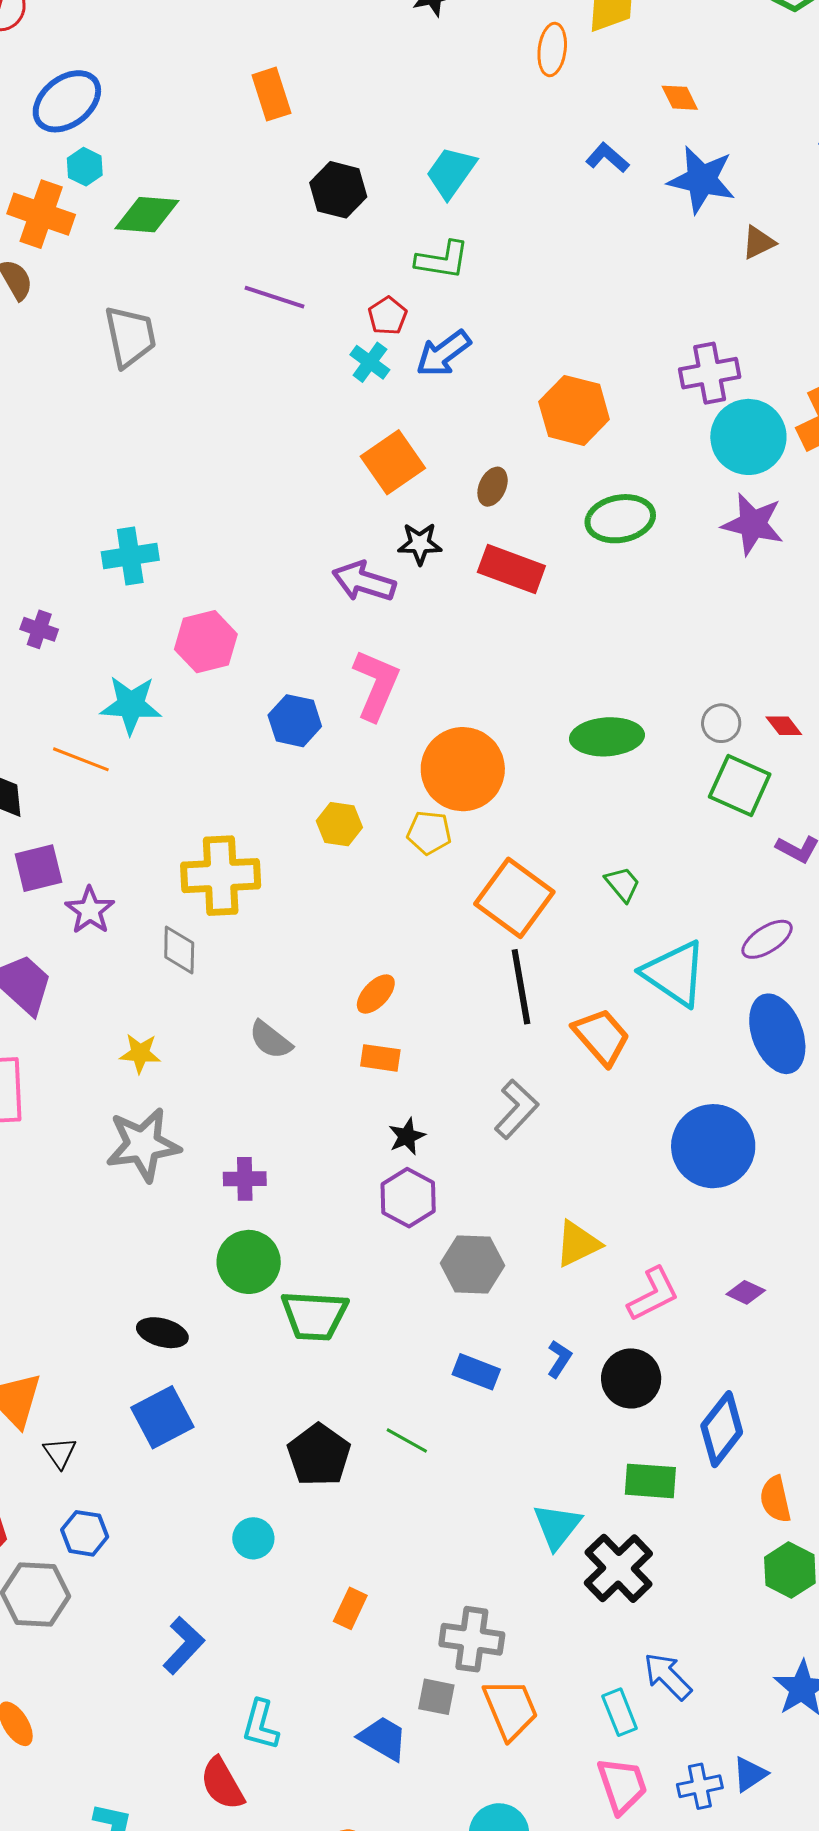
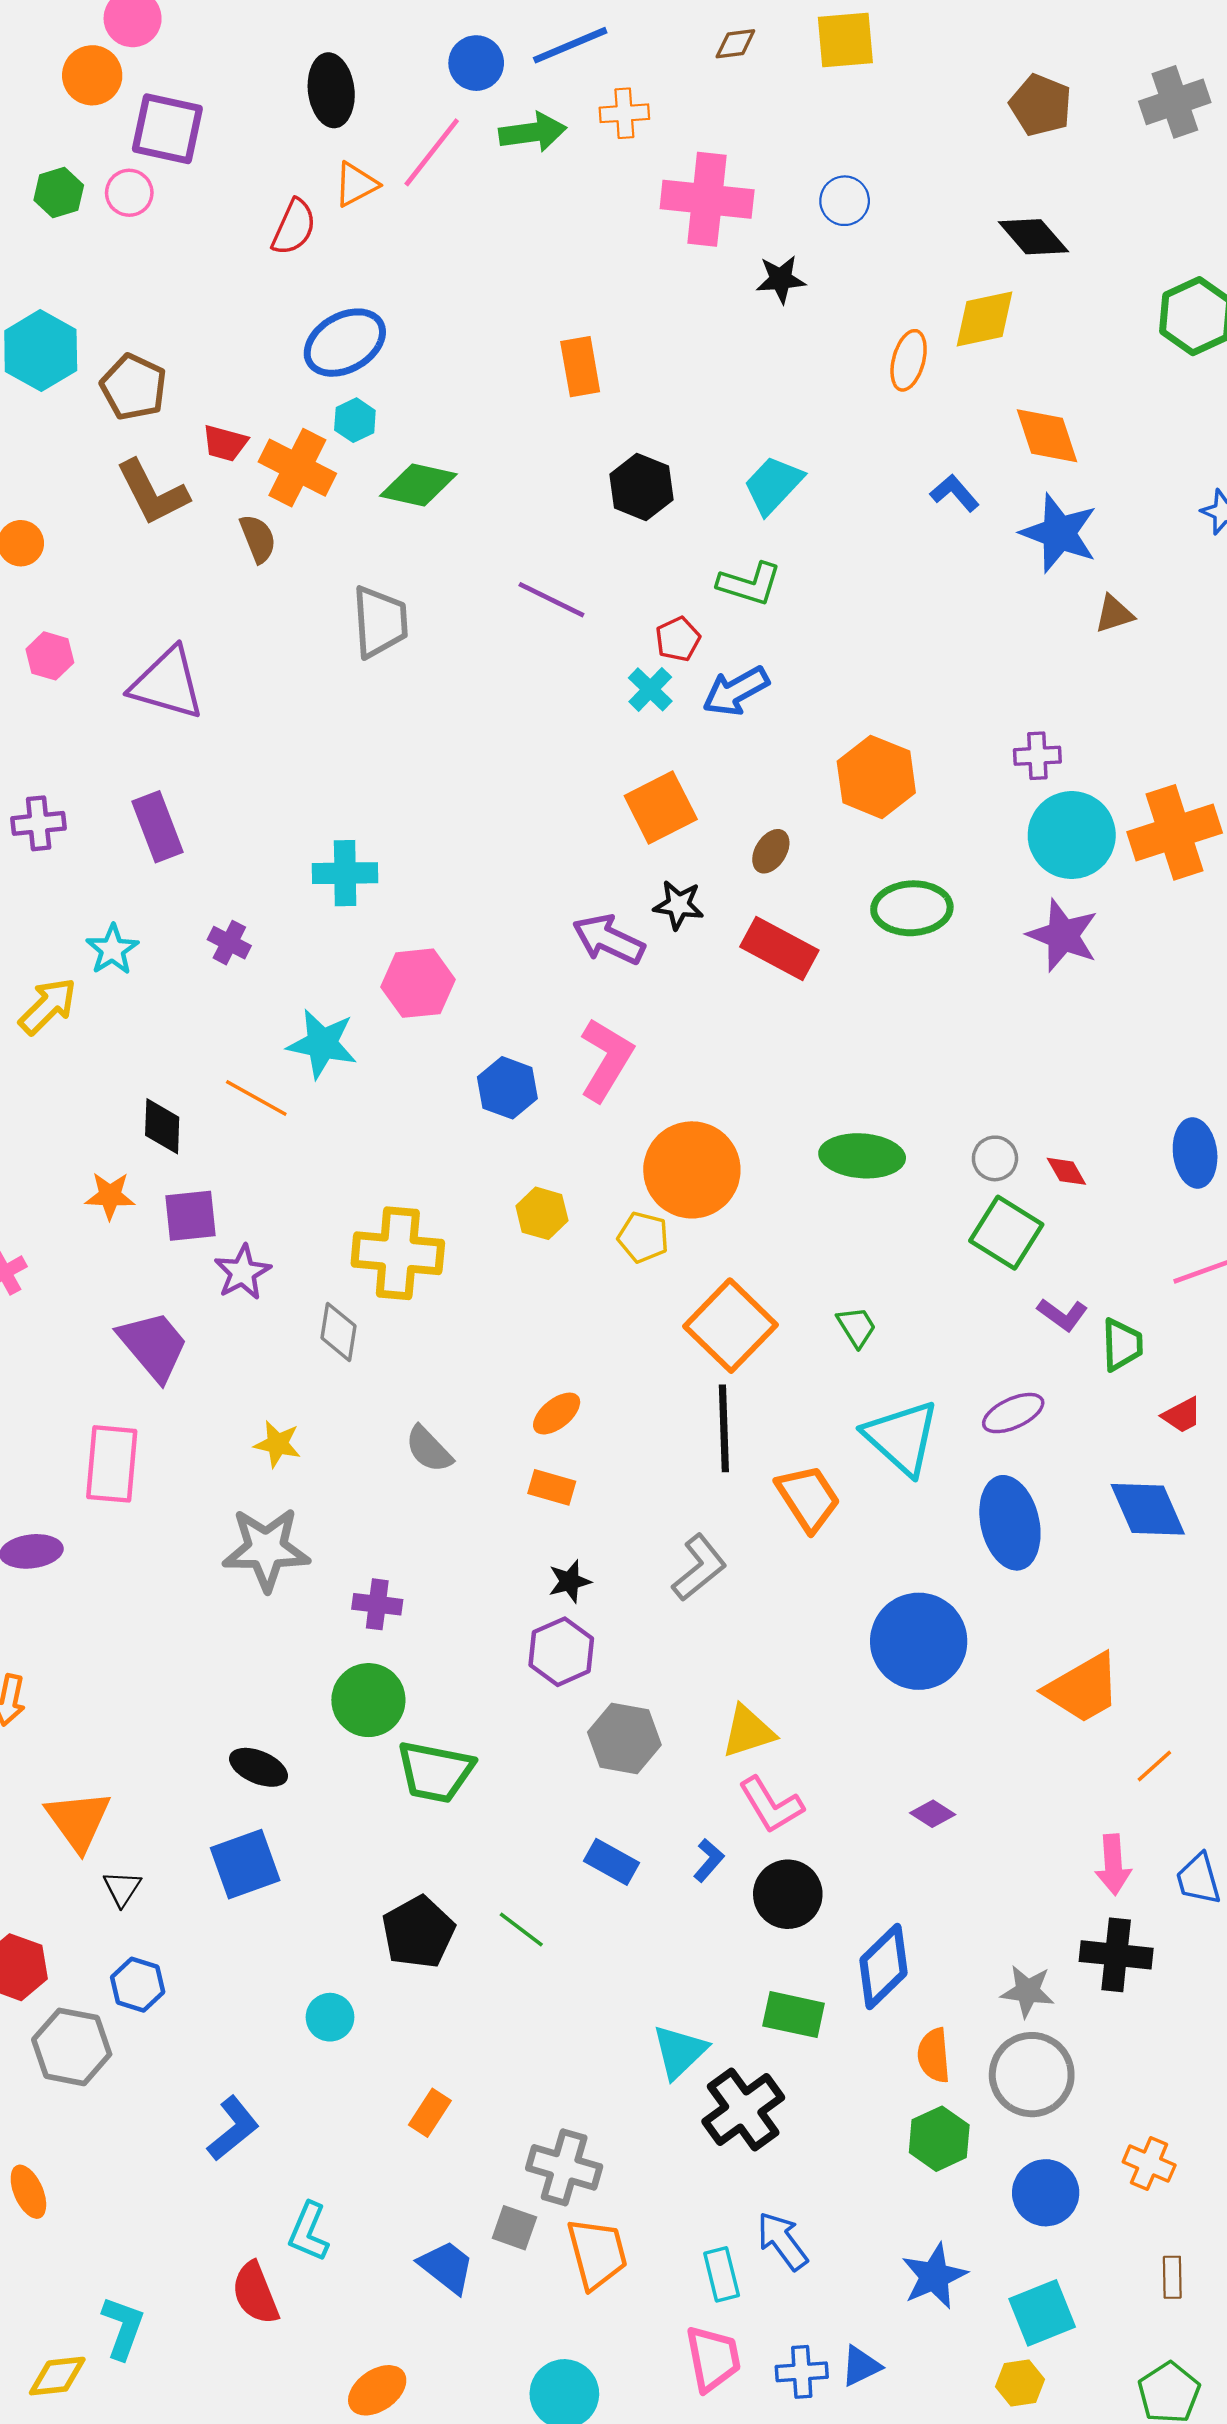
orange diamond: (680, 98) -> (1047, 436), size x1.6
purple cross: (710, 373) -> (1037, 756), size x0.7
pink L-shape: (653, 1294) -> (771, 1805), moved, turned 78

